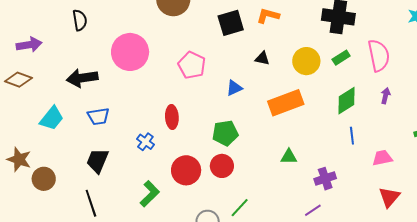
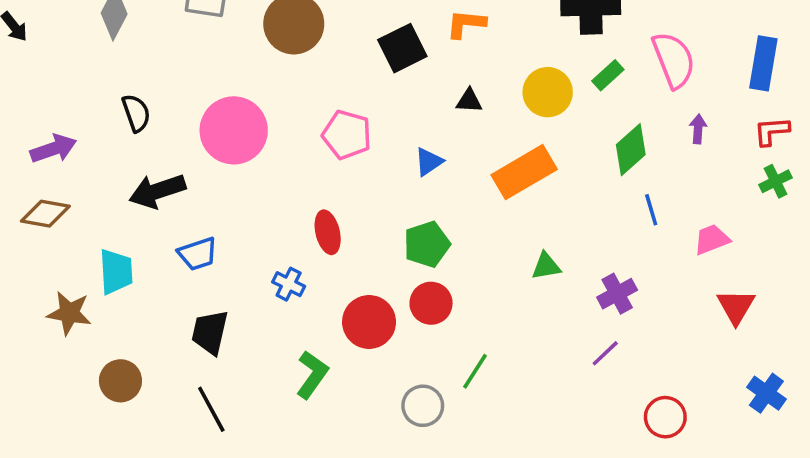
black semicircle: (80, 20) -> (136, 113), moved
cyan trapezoid: (52, 118) -> (116, 272), turned -32
brown star: (19, 159) -> (69, 313), moved

